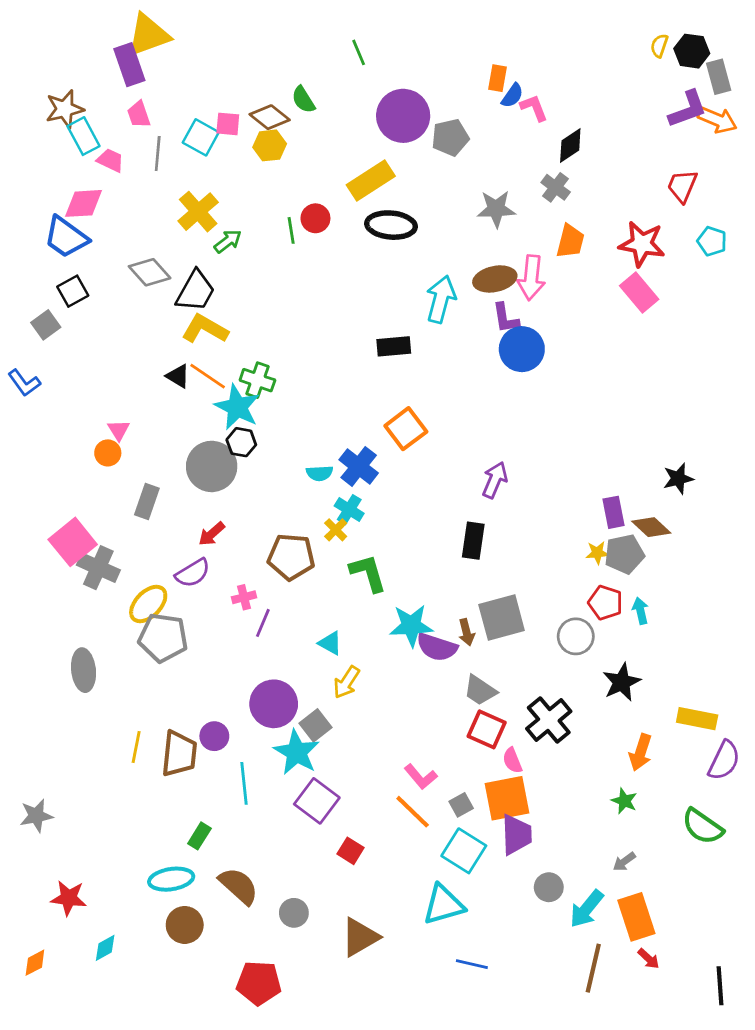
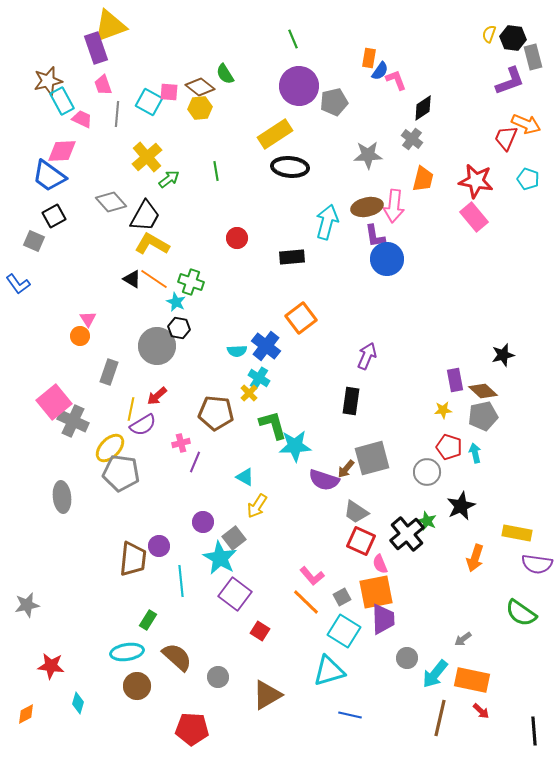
green line: (359, 52) -> (293, 39), moved
orange arrow: (717, 120) -> (526, 124), moved
red circle: (315, 218) -> (237, 238), moved
gray square: (46, 325) -> (34, 241), turned -30
cyan star: (237, 407) -> (176, 302), size x0.6
gray pentagon: (624, 554) -> (483, 416), moved
cyan star: (411, 626) -> (295, 446), moved
brown arrow: (467, 632) -> (346, 469), turned 54
purple circle: (274, 704) -> (203, 522), size x0.6
yellow line: (136, 747) -> (131, 409), moved
purple semicircle: (724, 760) -> (537, 564), turned 72
green star: (624, 801) -> (427, 521), moved
orange rectangle: (636, 917) -> (472, 680), turned -60
cyan diamond: (105, 948) -> (78, 703), turned -45

